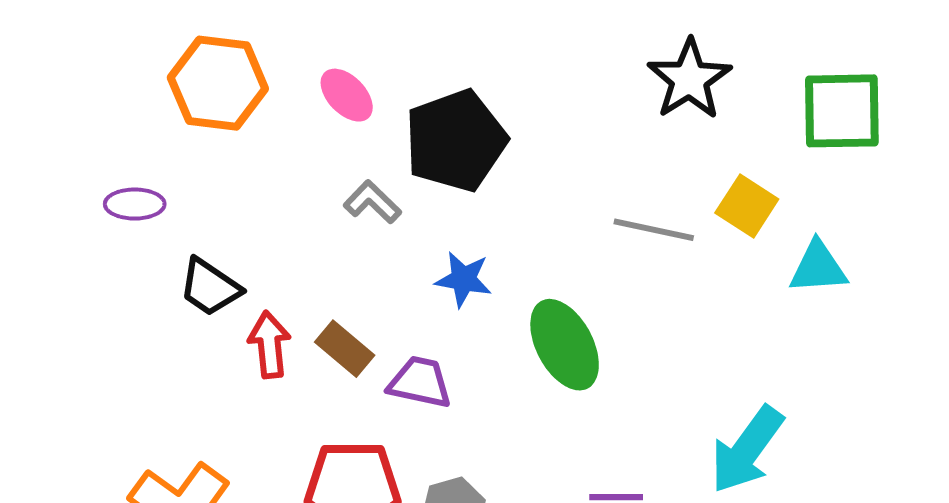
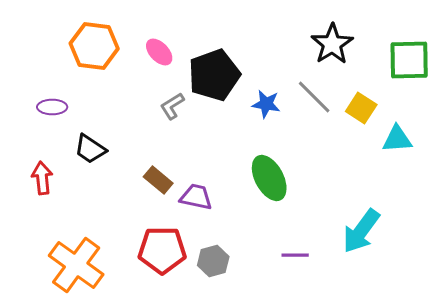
gray L-shape: (372, 202) -> (172, 106), turned -76
gray line: (654, 230) -> (314, 97), moved, turned 33
blue star: (464, 279) -> (266, 104), moved
red arrow: (269, 345) -> (42, 178), moved

